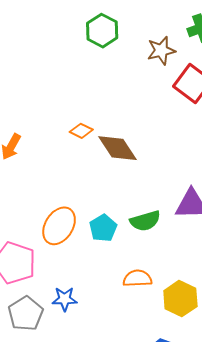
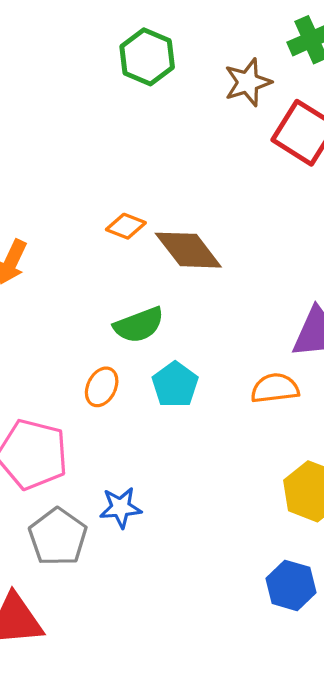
green semicircle: (145, 221) -> (139, 325), moved
orange ellipse: (59, 226) -> (102, 387), size x0.6
orange semicircle: (137, 278) -> (275, 388), moved

